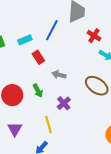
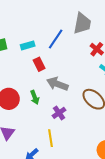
gray arrow: (59, 75) -> (57, 84), size x1.5
yellow line: (48, 124) -> (50, 138), moved

